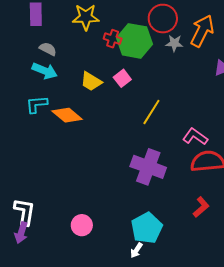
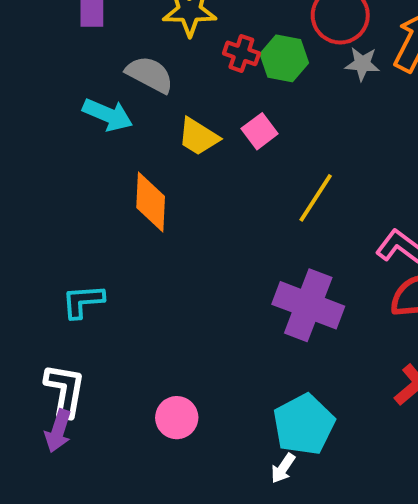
green hexagon: (134, 41) -> (284, 58), size x0.7
gray semicircle: (48, 49) -> (150, 74), moved, size x1.4
cyan L-shape: (37, 104) -> (83, 301), moved
orange diamond: (67, 115) -> (151, 202), turned 52

